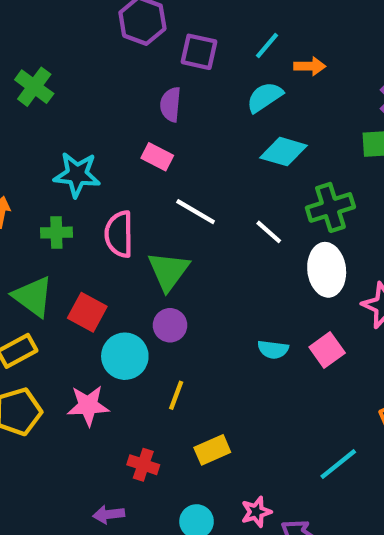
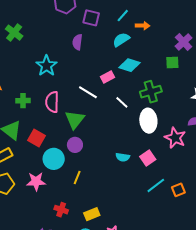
pink rectangle: (157, 157) -> (107, 77), moved, turned -56
cyan star: (77, 175) -> (46, 66), moved, turned 30
yellow rectangle: (212, 450) -> (92, 214), moved
cyan line: (338, 464) -> (156, 185), moved

